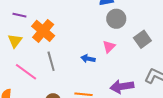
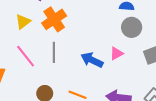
blue arrow: (88, 59) -> (92, 60), size x1.5

